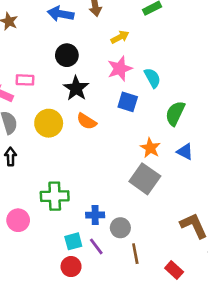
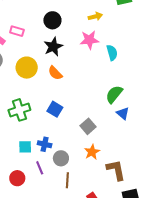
blue square: (128, 102) -> (55, 109), moved
green semicircle: (175, 113) -> (114, 94), moved
orange star: (150, 148) -> (92, 152), moved
gray square: (145, 179) -> (88, 126), size x0.7
green cross: (55, 196) -> (19, 110), moved, turned -30
cyan square: (73, 241) -> (25, 147), moved

